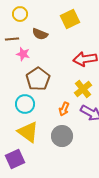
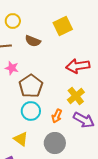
pink star: (23, 54) -> (12, 68), moved
cyan circle: (25, 104) -> (31, 111), moved
yellow triangle: (28, 132) -> (21, 139), size x0.7

